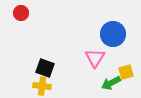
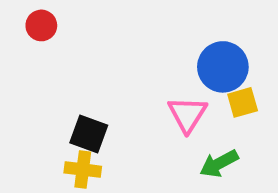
yellow square: (126, 72) -> (243, 102), moved

